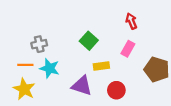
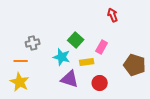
red arrow: (131, 21) -> (113, 15), moved
pink rectangle: (128, 49) -> (102, 47), moved
cyan star: (50, 68) -> (62, 57), moved

